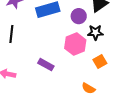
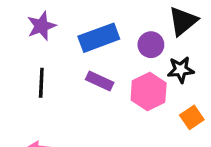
purple rectangle: (46, 65) -> (100, 81), moved

